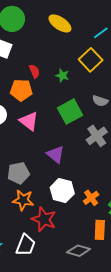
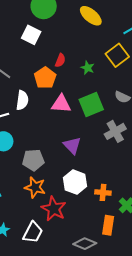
red semicircle: (34, 71) -> (60, 60), turned 40
orange pentagon: (21, 90) -> (45, 78), turned 30
pink triangle: (29, 121) -> (61, 104), moved, turned -40
orange cross: (91, 198) -> (103, 192), turned 35

